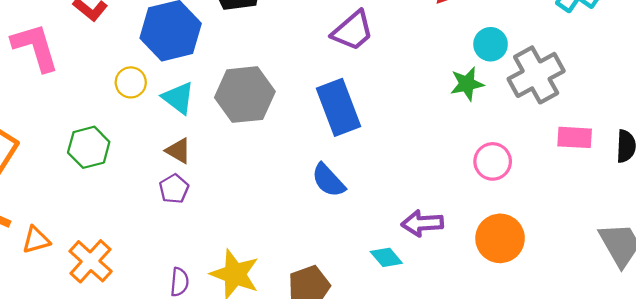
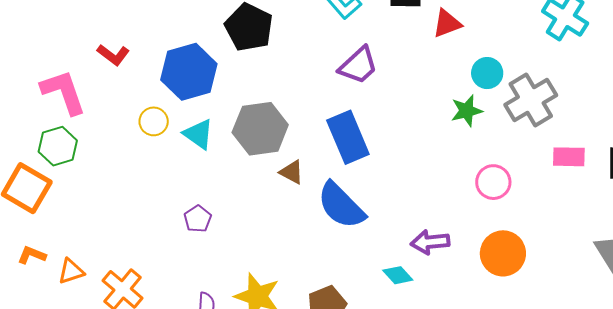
green hexagon: (89, 147) -> (58, 146), moved
brown triangle: (178, 151) -> (292, 172), moved
blue semicircle: (328, 180) -> (341, 206), size x1.5

